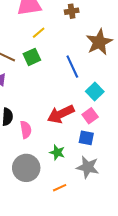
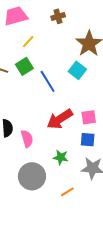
blue line: (72, 67) -> (48, 81), moved
cyan square: (95, 91) -> (77, 70), moved
pink square: (90, 116) -> (89, 117), turned 35

